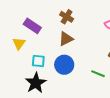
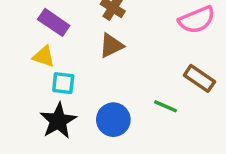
yellow triangle: (19, 43) -> (44, 56), moved, turned -48
blue circle: (64, 65) -> (113, 120), moved

